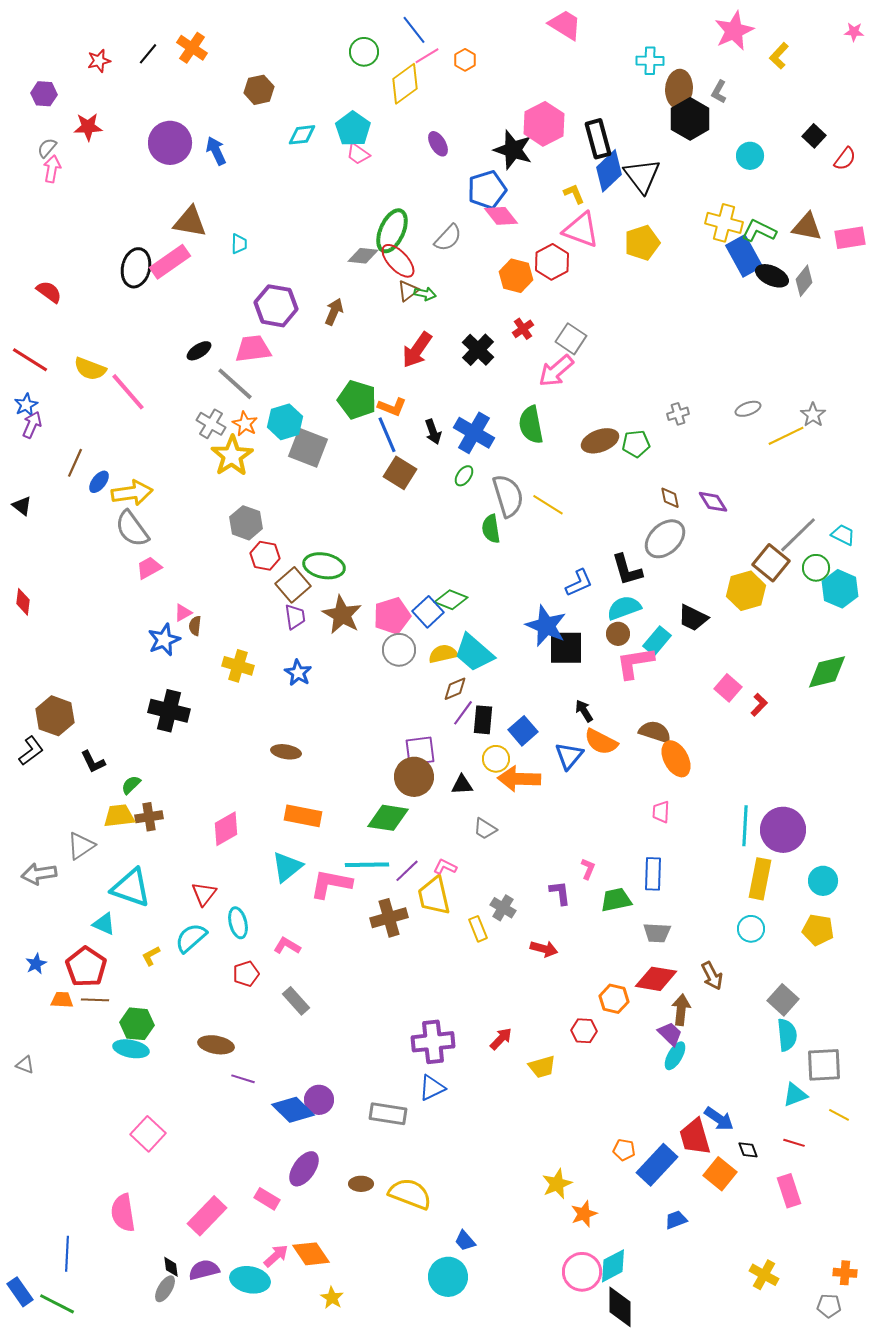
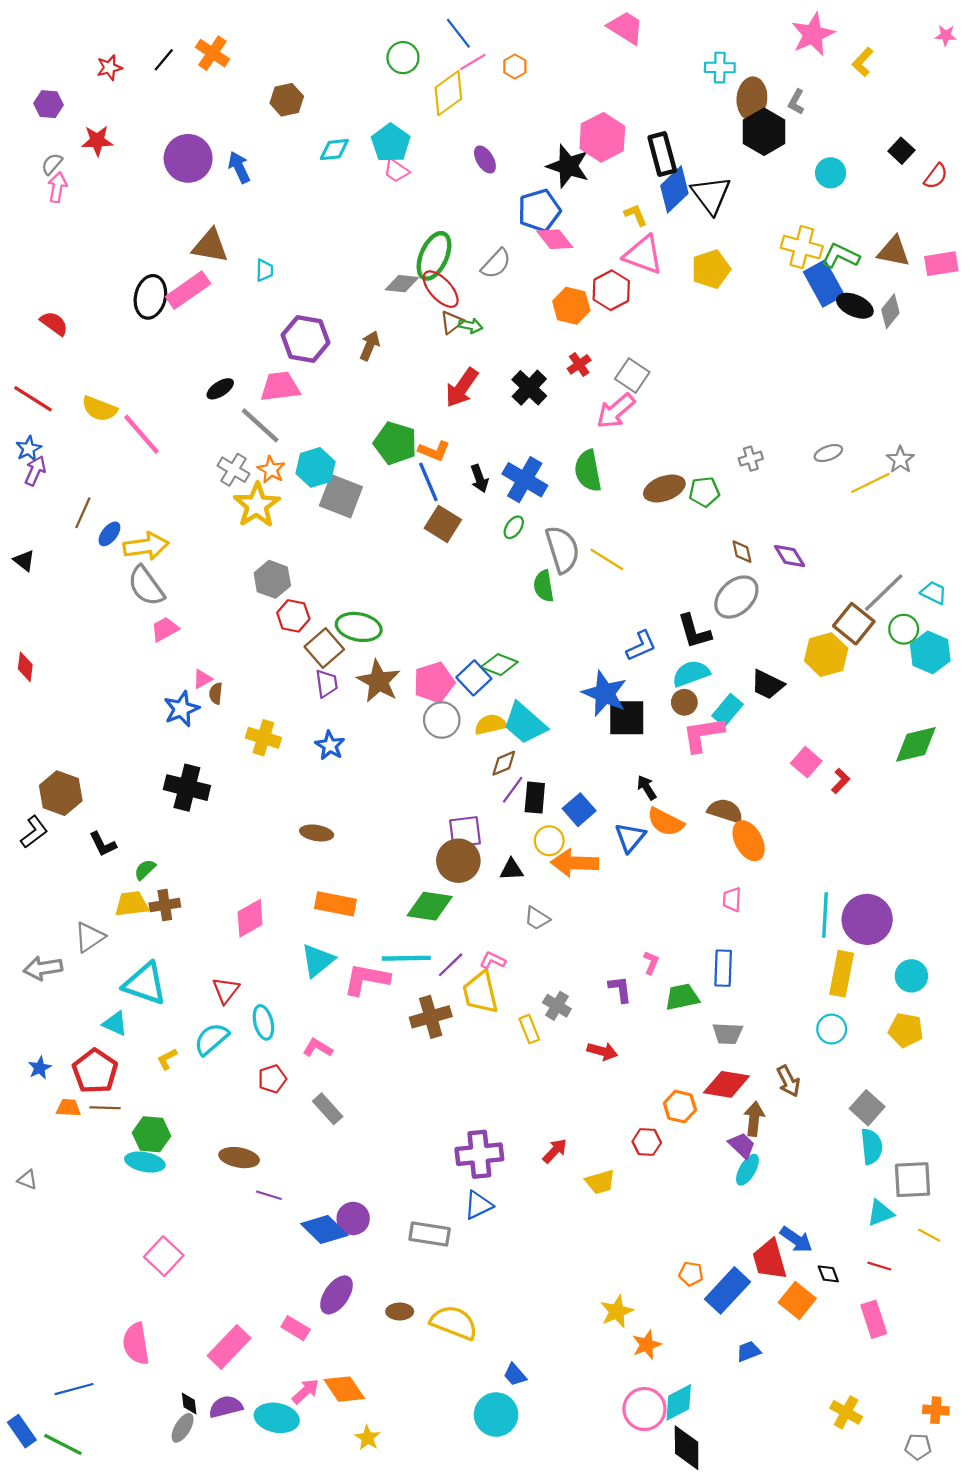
blue line: (67, 1254) -> (74, 1389), turned 72

